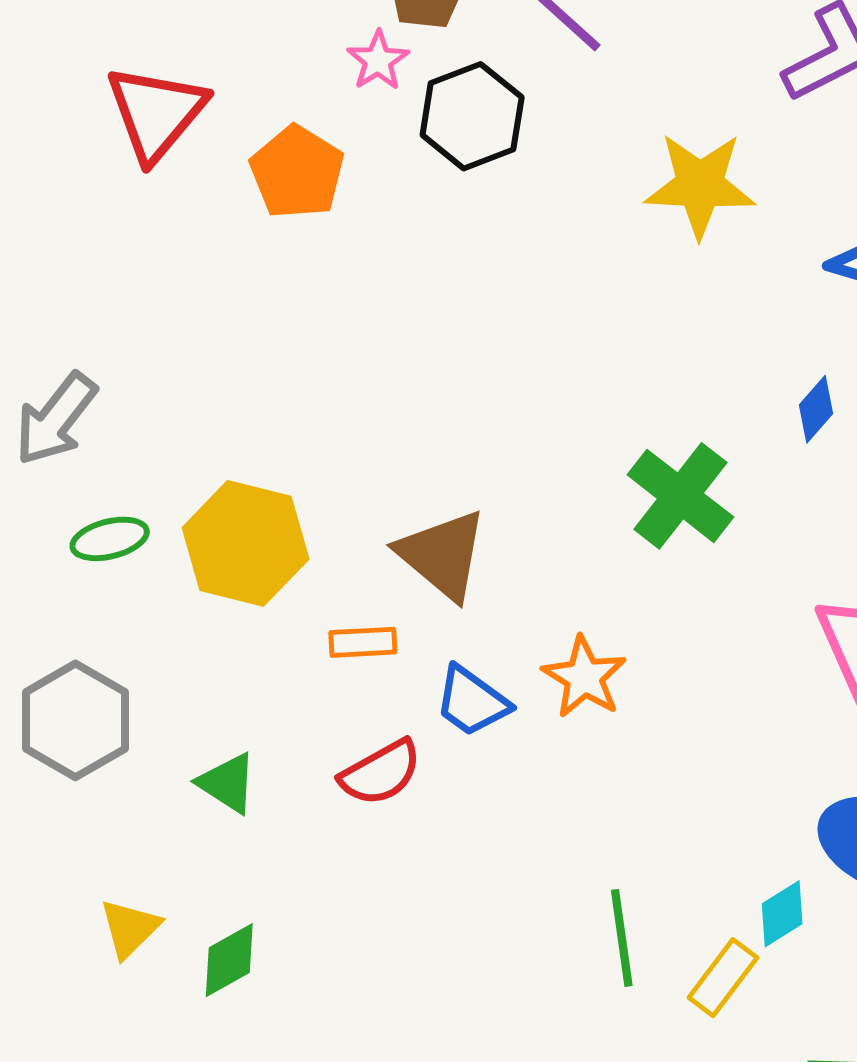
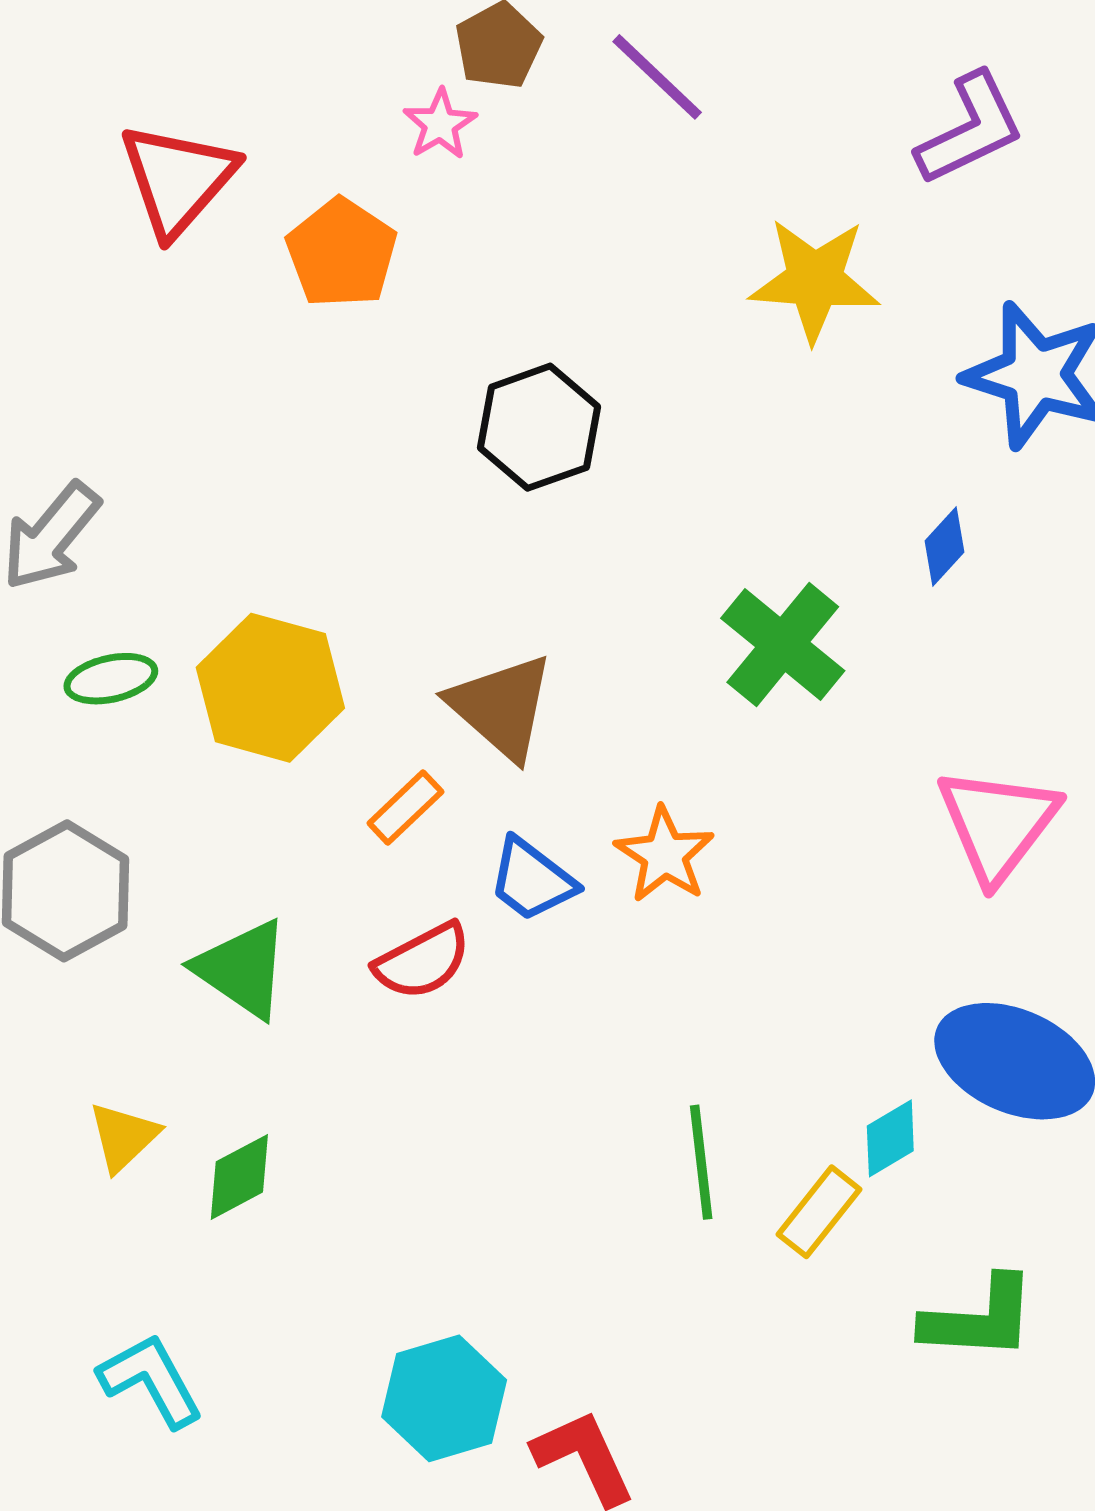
black hexagon: (472, 116) -> (539, 427), moved
orange rectangle: (363, 642) -> (405, 807), turned -42
green triangle: (227, 783) -> (242, 969), size x1.4

